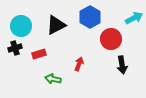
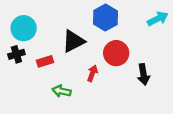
black triangle: (56, 25) -> (73, 41), moved
red circle: (111, 39) -> (116, 53), moved

